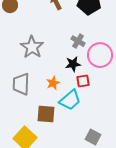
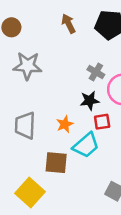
gray star: (32, 47) -> (28, 66), moved, turned -30

